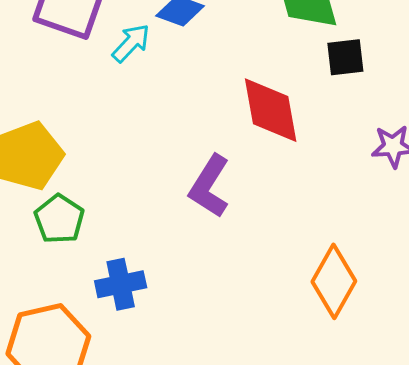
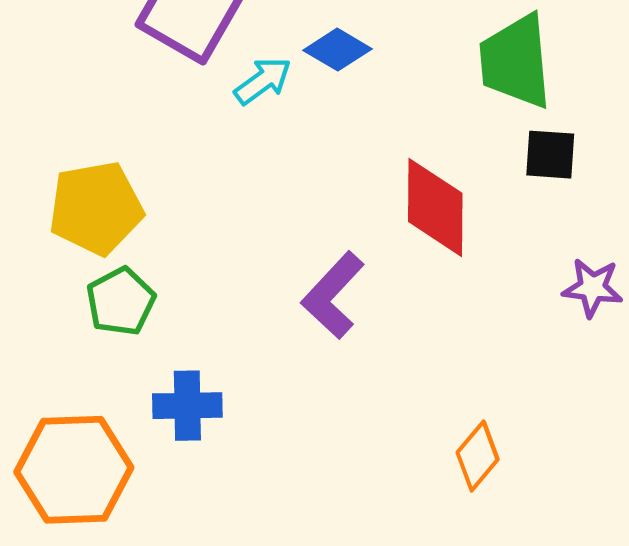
orange diamond: (334, 281) -> (478, 456), size x0.7

